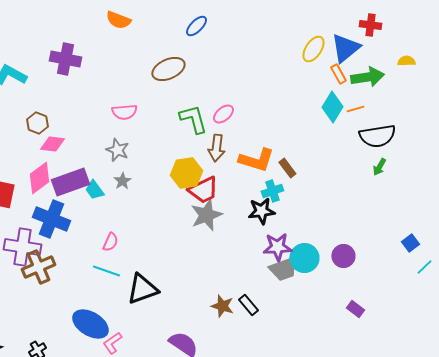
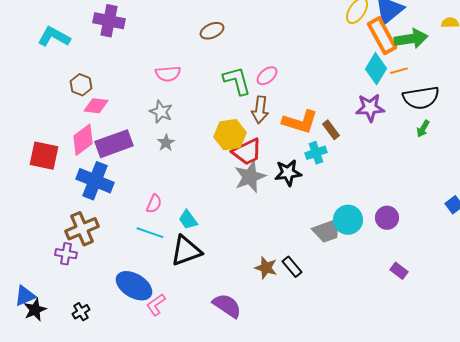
brown ellipse: (168, 69) -> (212, 31), size x0.7
orange rectangle: (338, 74) -> (382, 36), size x1.8
cyan trapezoid: (94, 190) -> (188, 220), moved
black star: (261, 211) -> (288, 173), moved
purple cross: (22, 247) -> (66, 254), moved, size x0.6
purple star: (277, 247) -> (370, 108), moved

